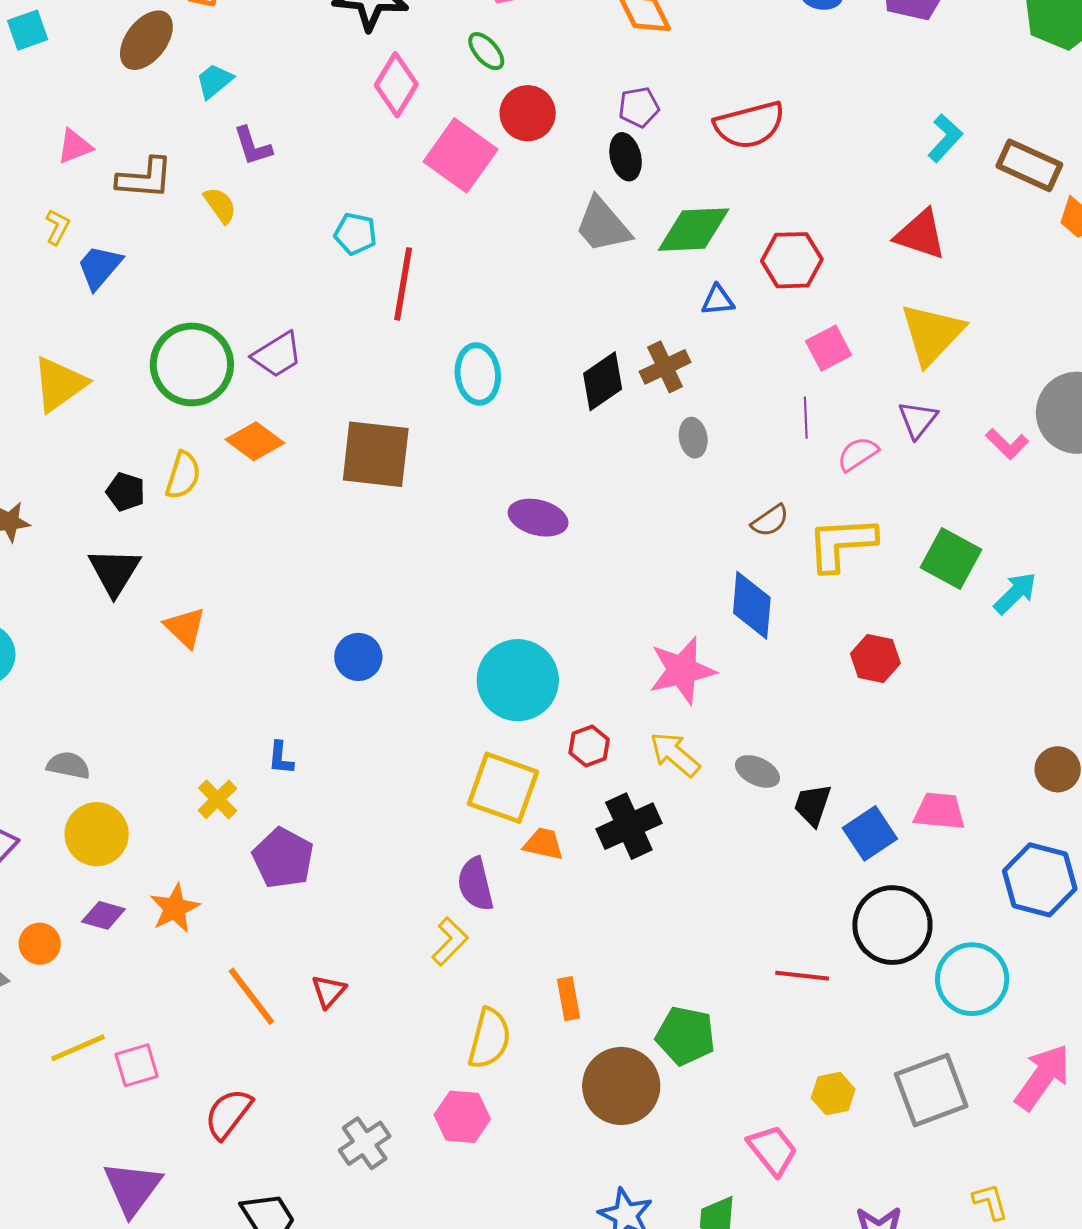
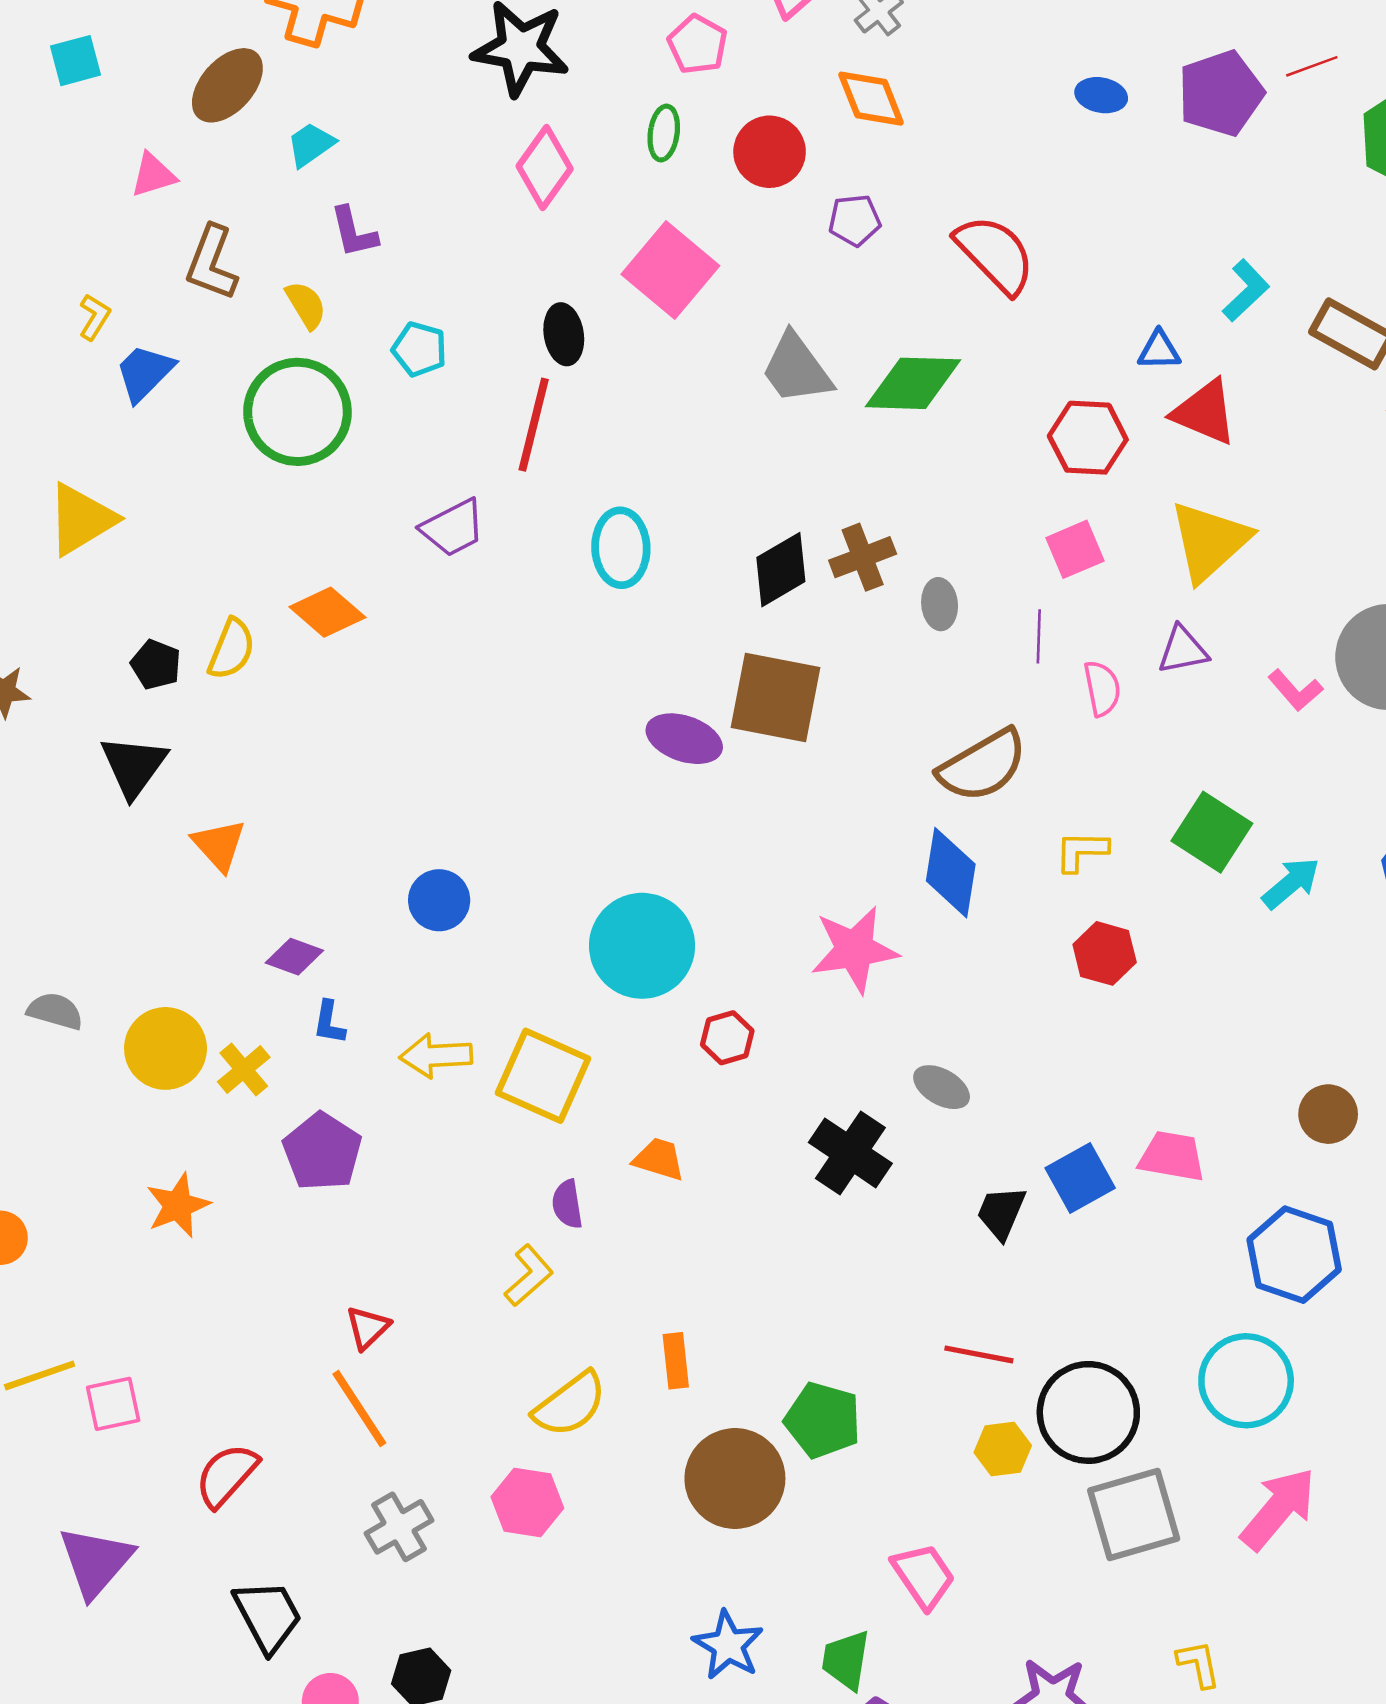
green ellipse: (486, 51) -> (664, 133), turned 45
red circle: (528, 113) -> (770, 152), moved
red semicircle: (749, 125) -> (995, 254), turned -124
pink triangle: (75, 146) -> (153, 175), moved
pink square: (460, 155) -> (670, 270), moved
black ellipse: (626, 157) -> (564, 334), moved
brown L-shape: (145, 178) -> (212, 263), turned 102
cyan pentagon: (355, 234) -> (419, 349), moved
red hexagon: (792, 260) -> (1088, 438), moved
blue triangle: (718, 300) -> (1159, 350), moved
purple trapezoid: (277, 355) -> (453, 528), moved
green circle: (192, 364) -> (297, 412), moved
purple triangle: (918, 420) -> (1183, 650), turned 36
gray ellipse: (693, 438) -> (940, 604), moved
brown square: (376, 454) -> (775, 697), moved
pink semicircle: (858, 454) -> (1102, 688), turned 108
brown semicircle: (770, 521) -> (983, 766), size x1.8
yellow L-shape: (841, 544) -> (1081, 851), moved, size x0.6
yellow arrow: (675, 754) -> (436, 1056), moved, turned -48
yellow square: (503, 788) -> (543, 1076), moved
black trapezoid: (813, 805) -> (1001, 1213), moved
black cross: (629, 826) -> (850, 1153), moved, turned -36
yellow circle: (97, 834) -> (166, 1048), moved
purple semicircle: (475, 884) -> (567, 1204), size x0.7
purple diamond: (103, 915) -> (294, 957), moved
black circle: (892, 925) -> (1088, 1412), moved
cyan circle: (972, 979) -> (1246, 1381), moved
orange line: (251, 996) -> (359, 1409), moved
yellow semicircle: (489, 1039) -> (570, 1404), turned 34
yellow hexagon: (833, 1094) -> (1003, 1449), moved

